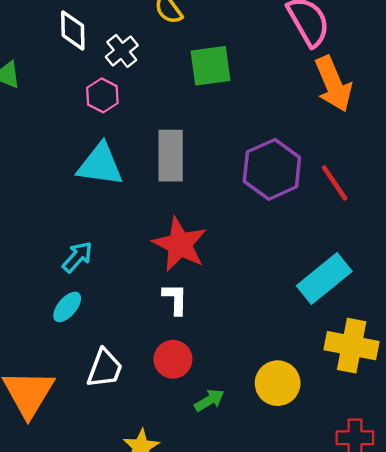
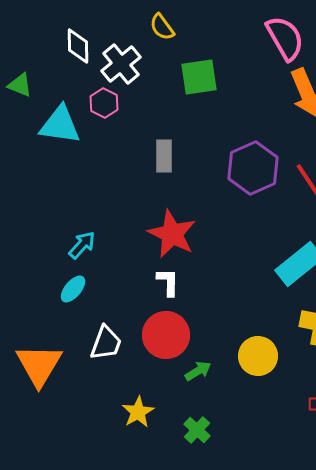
white cross: (122, 51) -> (121, 64), size x1.4
gray rectangle: (171, 156) -> (164, 156), size x0.7
cyan triangle: (100, 165) -> (60, 125), moved
red circle: (173, 359) -> (166, 335), size x1.4

